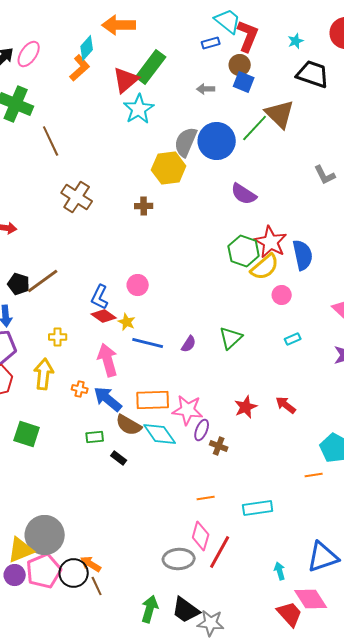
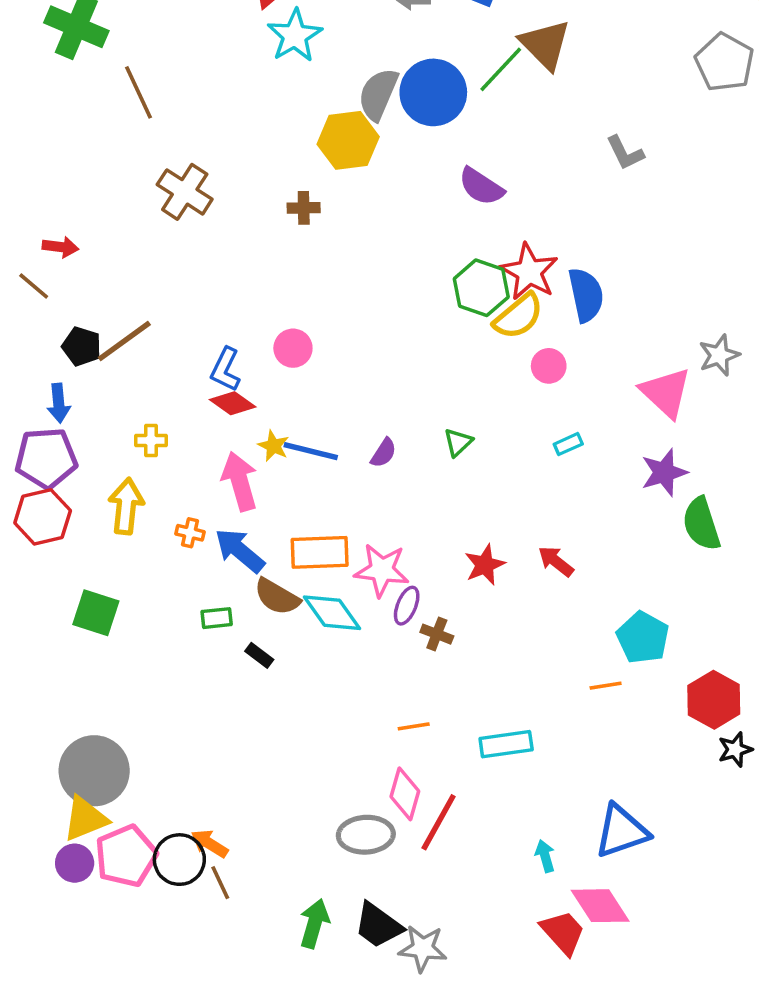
yellow star: (127, 322) -> (273, 446), moved
green triangle: (231, 338) -> (458, 442), size x0.7
gray circle: (45, 535) -> (94, 771), moved

